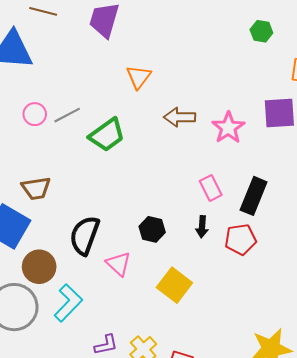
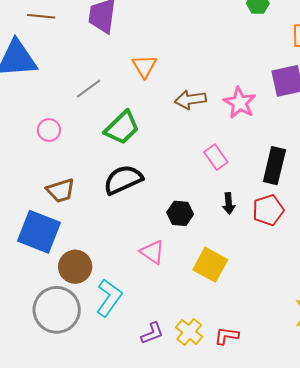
pink circle: (35, 114) -> (49, 130), moved
gray line: (67, 115) -> (89, 89), moved
pink rectangle: (211, 188) -> (216, 157), moved
black semicircle: (85, 235) -> (123, 180), moved, turned 54

